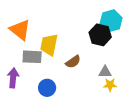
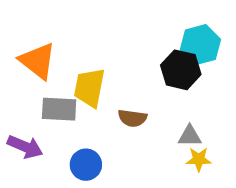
brown semicircle: (73, 62) -> (132, 118), turned 42
purple arrow: (13, 78) -> (25, 147), turned 108

